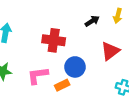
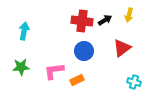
red cross: (54, 40) -> (82, 21), moved
blue circle: (75, 67) -> (84, 51), moved

